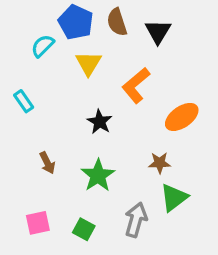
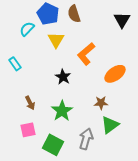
black triangle: (158, 32) -> (122, 20), moved
pink square: (38, 223) -> (28, 130), moved
green square: (84, 229) -> (53, 145), size x1.5

